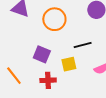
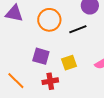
black line: (83, 45) -> (78, 29), moved

